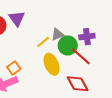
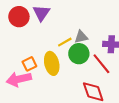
green circle: (68, 45) -> (79, 54), moved
yellow ellipse: (51, 64) -> (52, 63), moved

